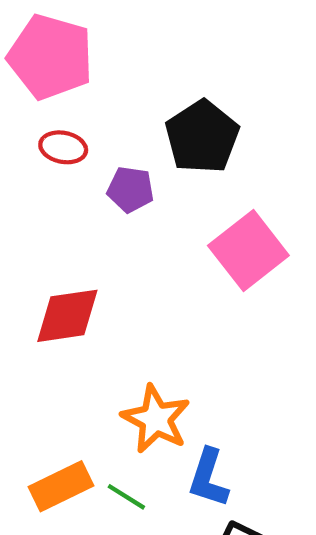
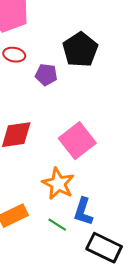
pink square: (248, 251) -> (77, 141), moved
green line: (126, 497) -> (57, 225), moved

